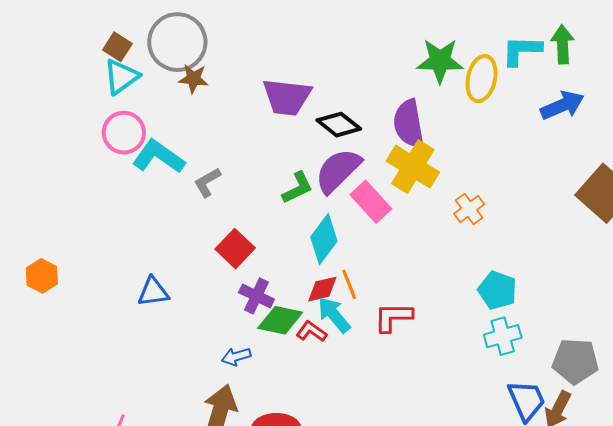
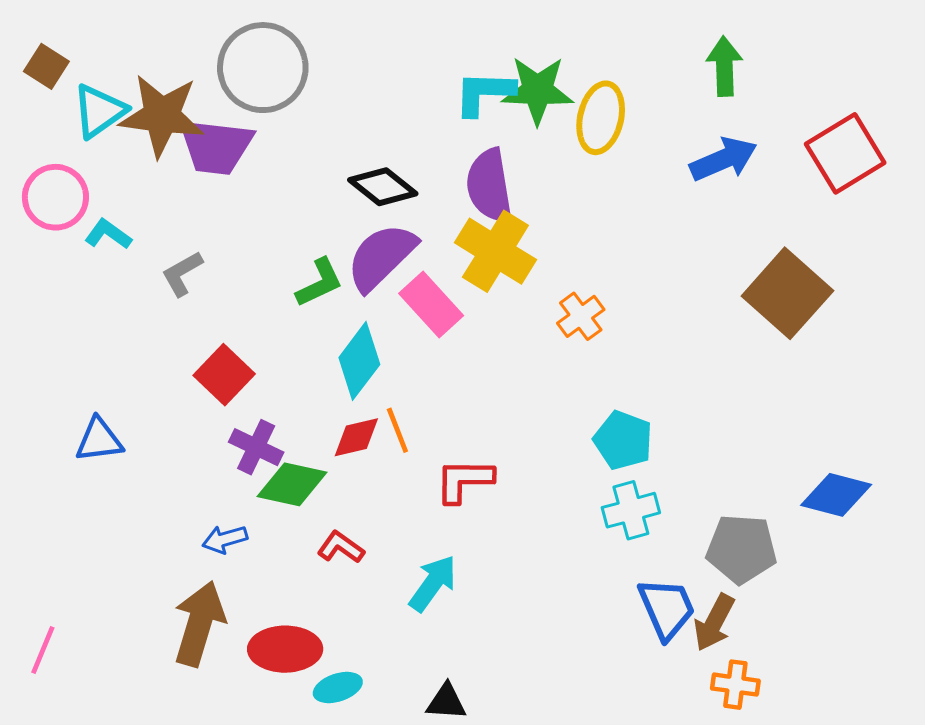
gray circle: (177, 42) -> (263, 68), moved
cyan L-shape: (522, 50) -> (484, 93), moved
cyan triangle: (121, 77) -> (99, 111), moved
brown star: (193, 79) -> (162, 116), size x1.8
purple trapezoid: (287, 97) -> (216, 146), moved
cyan L-shape: (159, 157) -> (108, 234), size x0.6
cyan arrow: (334, 315) -> (433, 583), moved, turned 75
red L-shape: (311, 331) -> (341, 547), moved

